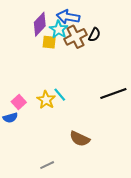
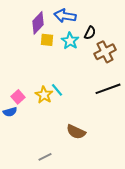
cyan star: (59, 29) -> (70, 41), moved
brown cross: (75, 37) -> (105, 52), moved

